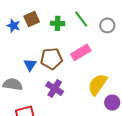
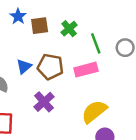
brown square: (32, 19) -> (40, 26), moved
green line: (81, 19) -> (96, 43), moved
green cross: (58, 23) -> (69, 29), turned 32

